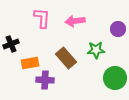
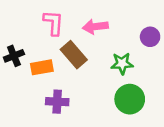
brown rectangle: (66, 58) -> (74, 55), moved
orange rectangle: (30, 63) -> (42, 67), moved
green circle: (115, 78) -> (130, 99), moved

